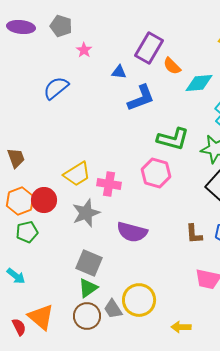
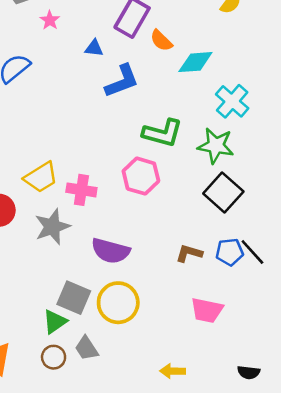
brown L-shape: (194, 234) -> (189, 253), turned 110
gray square: (89, 263) -> (74, 298), moved
yellow circle: (139, 300) -> (118, 303), moved
brown circle: (87, 316) -> (54, 357), size x0.7

